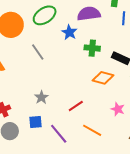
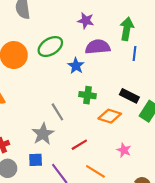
green cross: (92, 48) -> (87, 95), moved
gray line: (38, 52) -> (57, 112), moved
gray star: (41, 97) -> (43, 134), size x1.5

